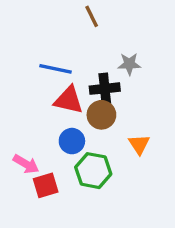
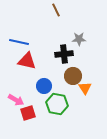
blue line: (56, 69) -> (19, 42), moved
red triangle: (69, 100) -> (27, 61), moved
brown circle: (101, 115) -> (73, 76), moved

